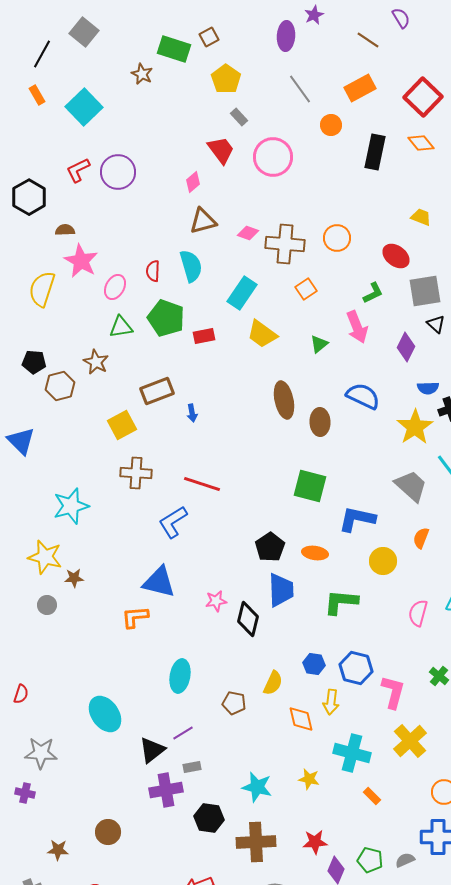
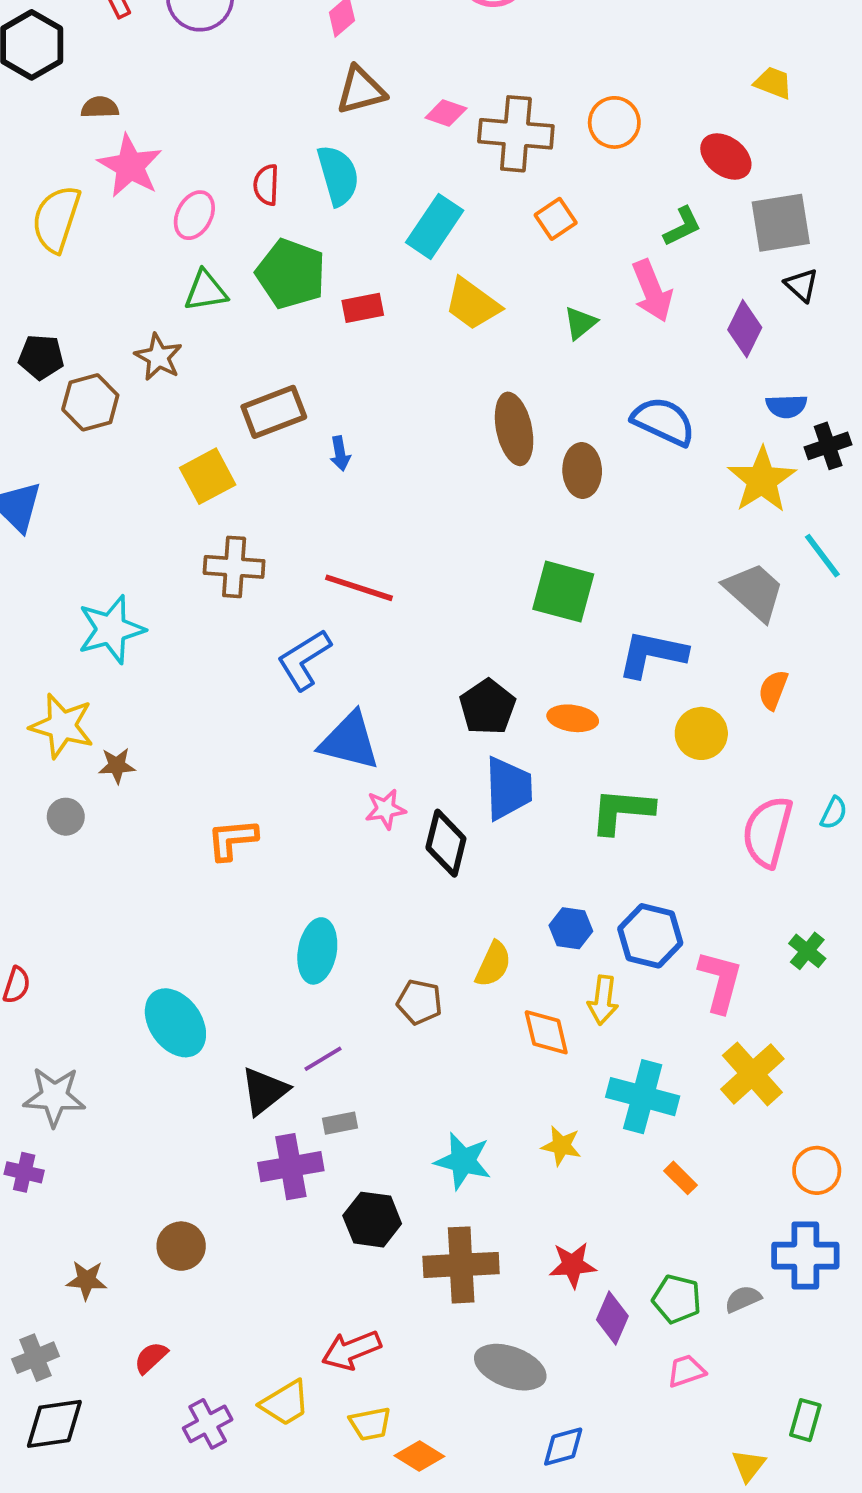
blue triangle: (159, 582) -> (349, 741), moved
pink semicircle: (418, 613) -> (768, 832), size x1.4

